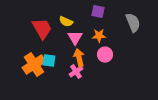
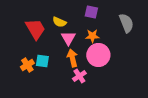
pink circle: (105, 55) -> (98, 55), size x1.5
orange cross: (34, 65) -> (27, 65), size x0.6
pink cross: (76, 72) -> (79, 76), moved

